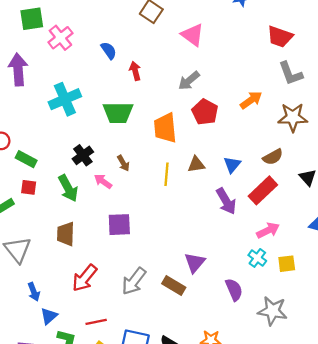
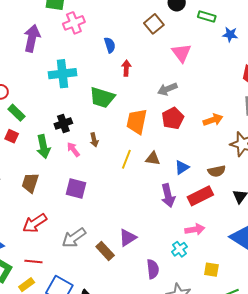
yellow square: (287, 264) -> (211, 270), moved

